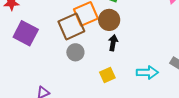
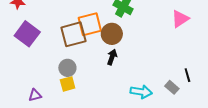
gray circle: (75, 52) -> (67, 68), moved
yellow square: (107, 75) -> (68, 84), moved

